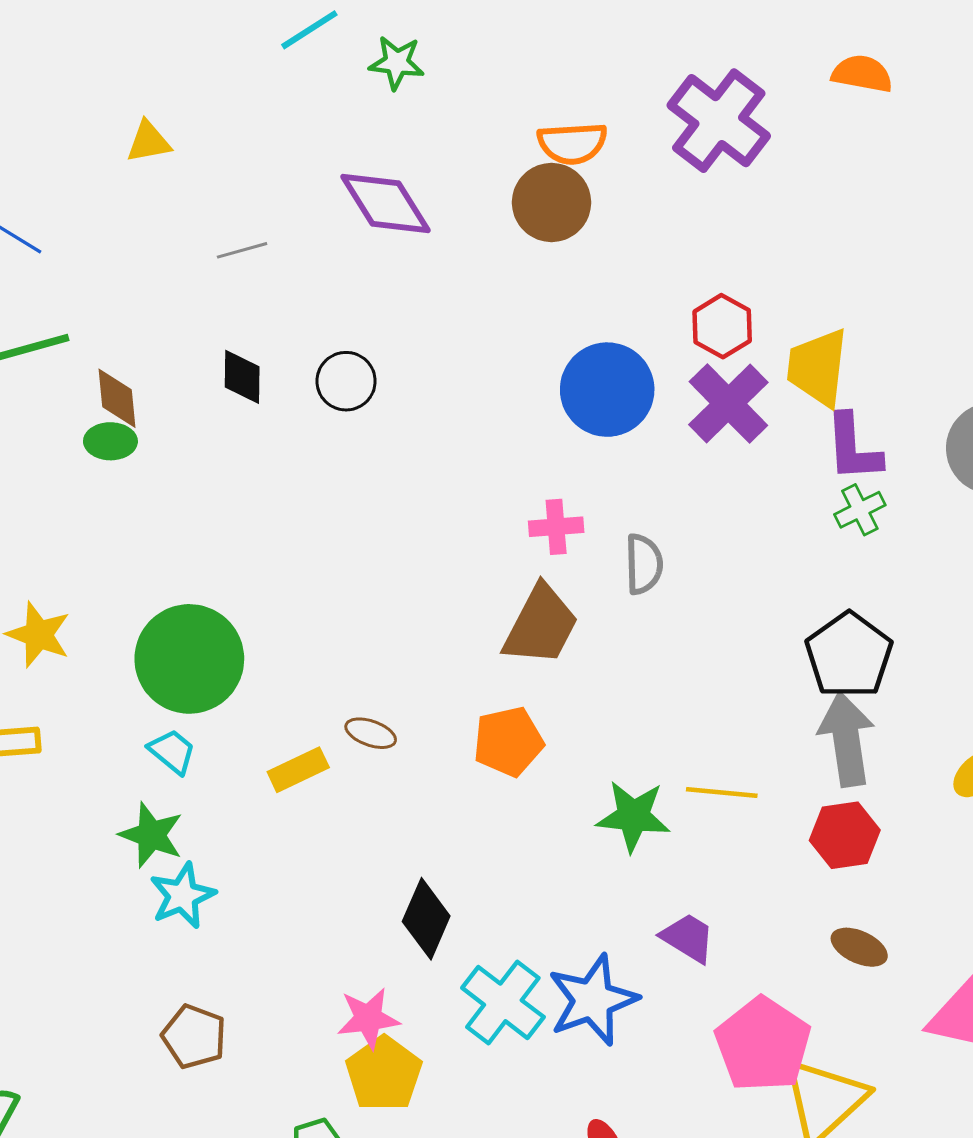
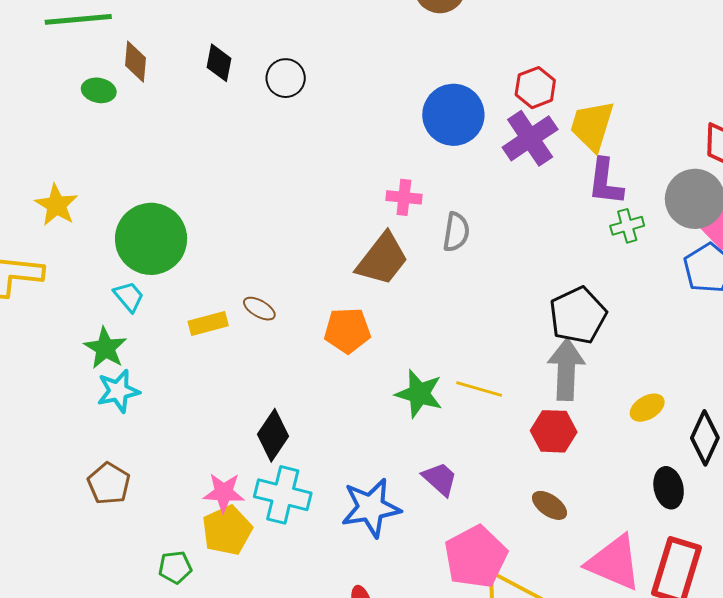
green ellipse: (110, 441) -> (99, 90), moved
green cross: (860, 510) -> (627, 226), moved
cyan cross: (503, 1002) -> (283, 495), moved, turned -34

